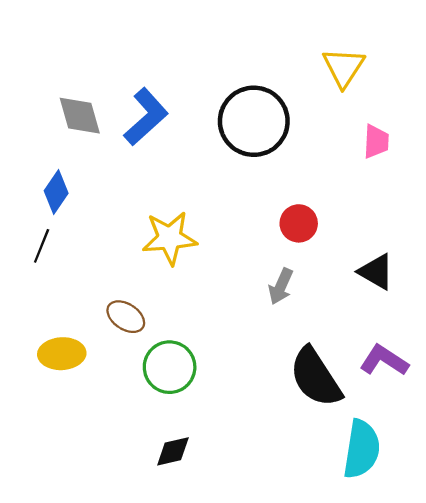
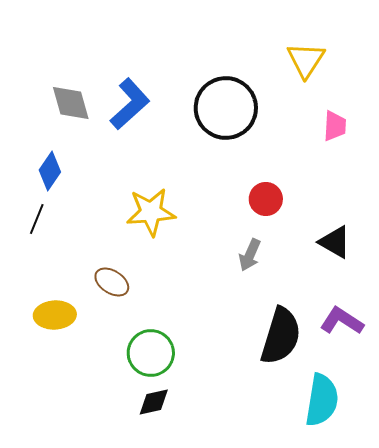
green circle: (170, 367) -> (151, 353), moved
black semicircle: (316, 377) -> (281, 336), turned -130

